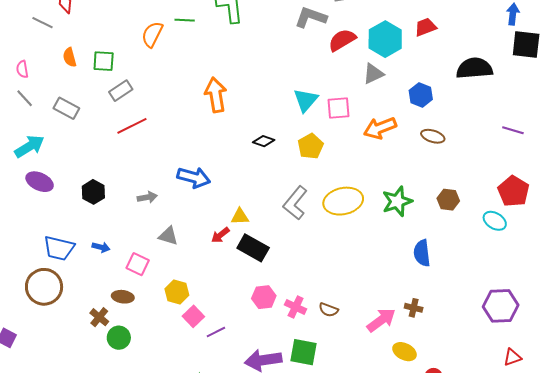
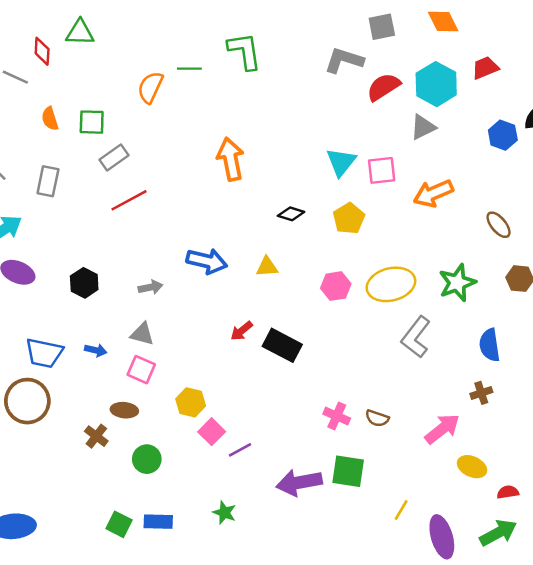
blue hexagon: (421, 95) -> (503, 135), moved
gray rectangle: (66, 108) -> (48, 181), turned 75
brown ellipse: (433, 136) -> (499, 225), moved, turned 35
gray L-shape: (295, 203) -> (416, 337), moved
yellow triangle: (240, 217) -> (267, 267), moved
gray triangle: (168, 236) -> (142, 334), moved
pink hexagon: (264, 297) -> (336, 286), moved
brown cross: (414, 308) -> (481, 393), moved, turned -30
green circle: (119, 338) -> (147, 459), moved

